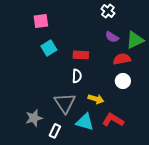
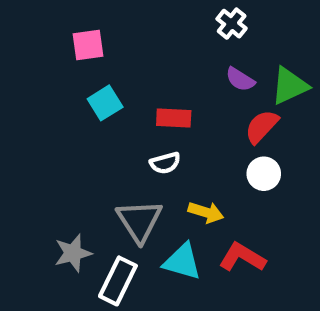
red semicircle: (122, 59) -> (262, 127), turned -36
white semicircle: (77, 76) -> (165, 163), turned 72
white rectangle: (55, 131) -> (118, 281), size x1.5

